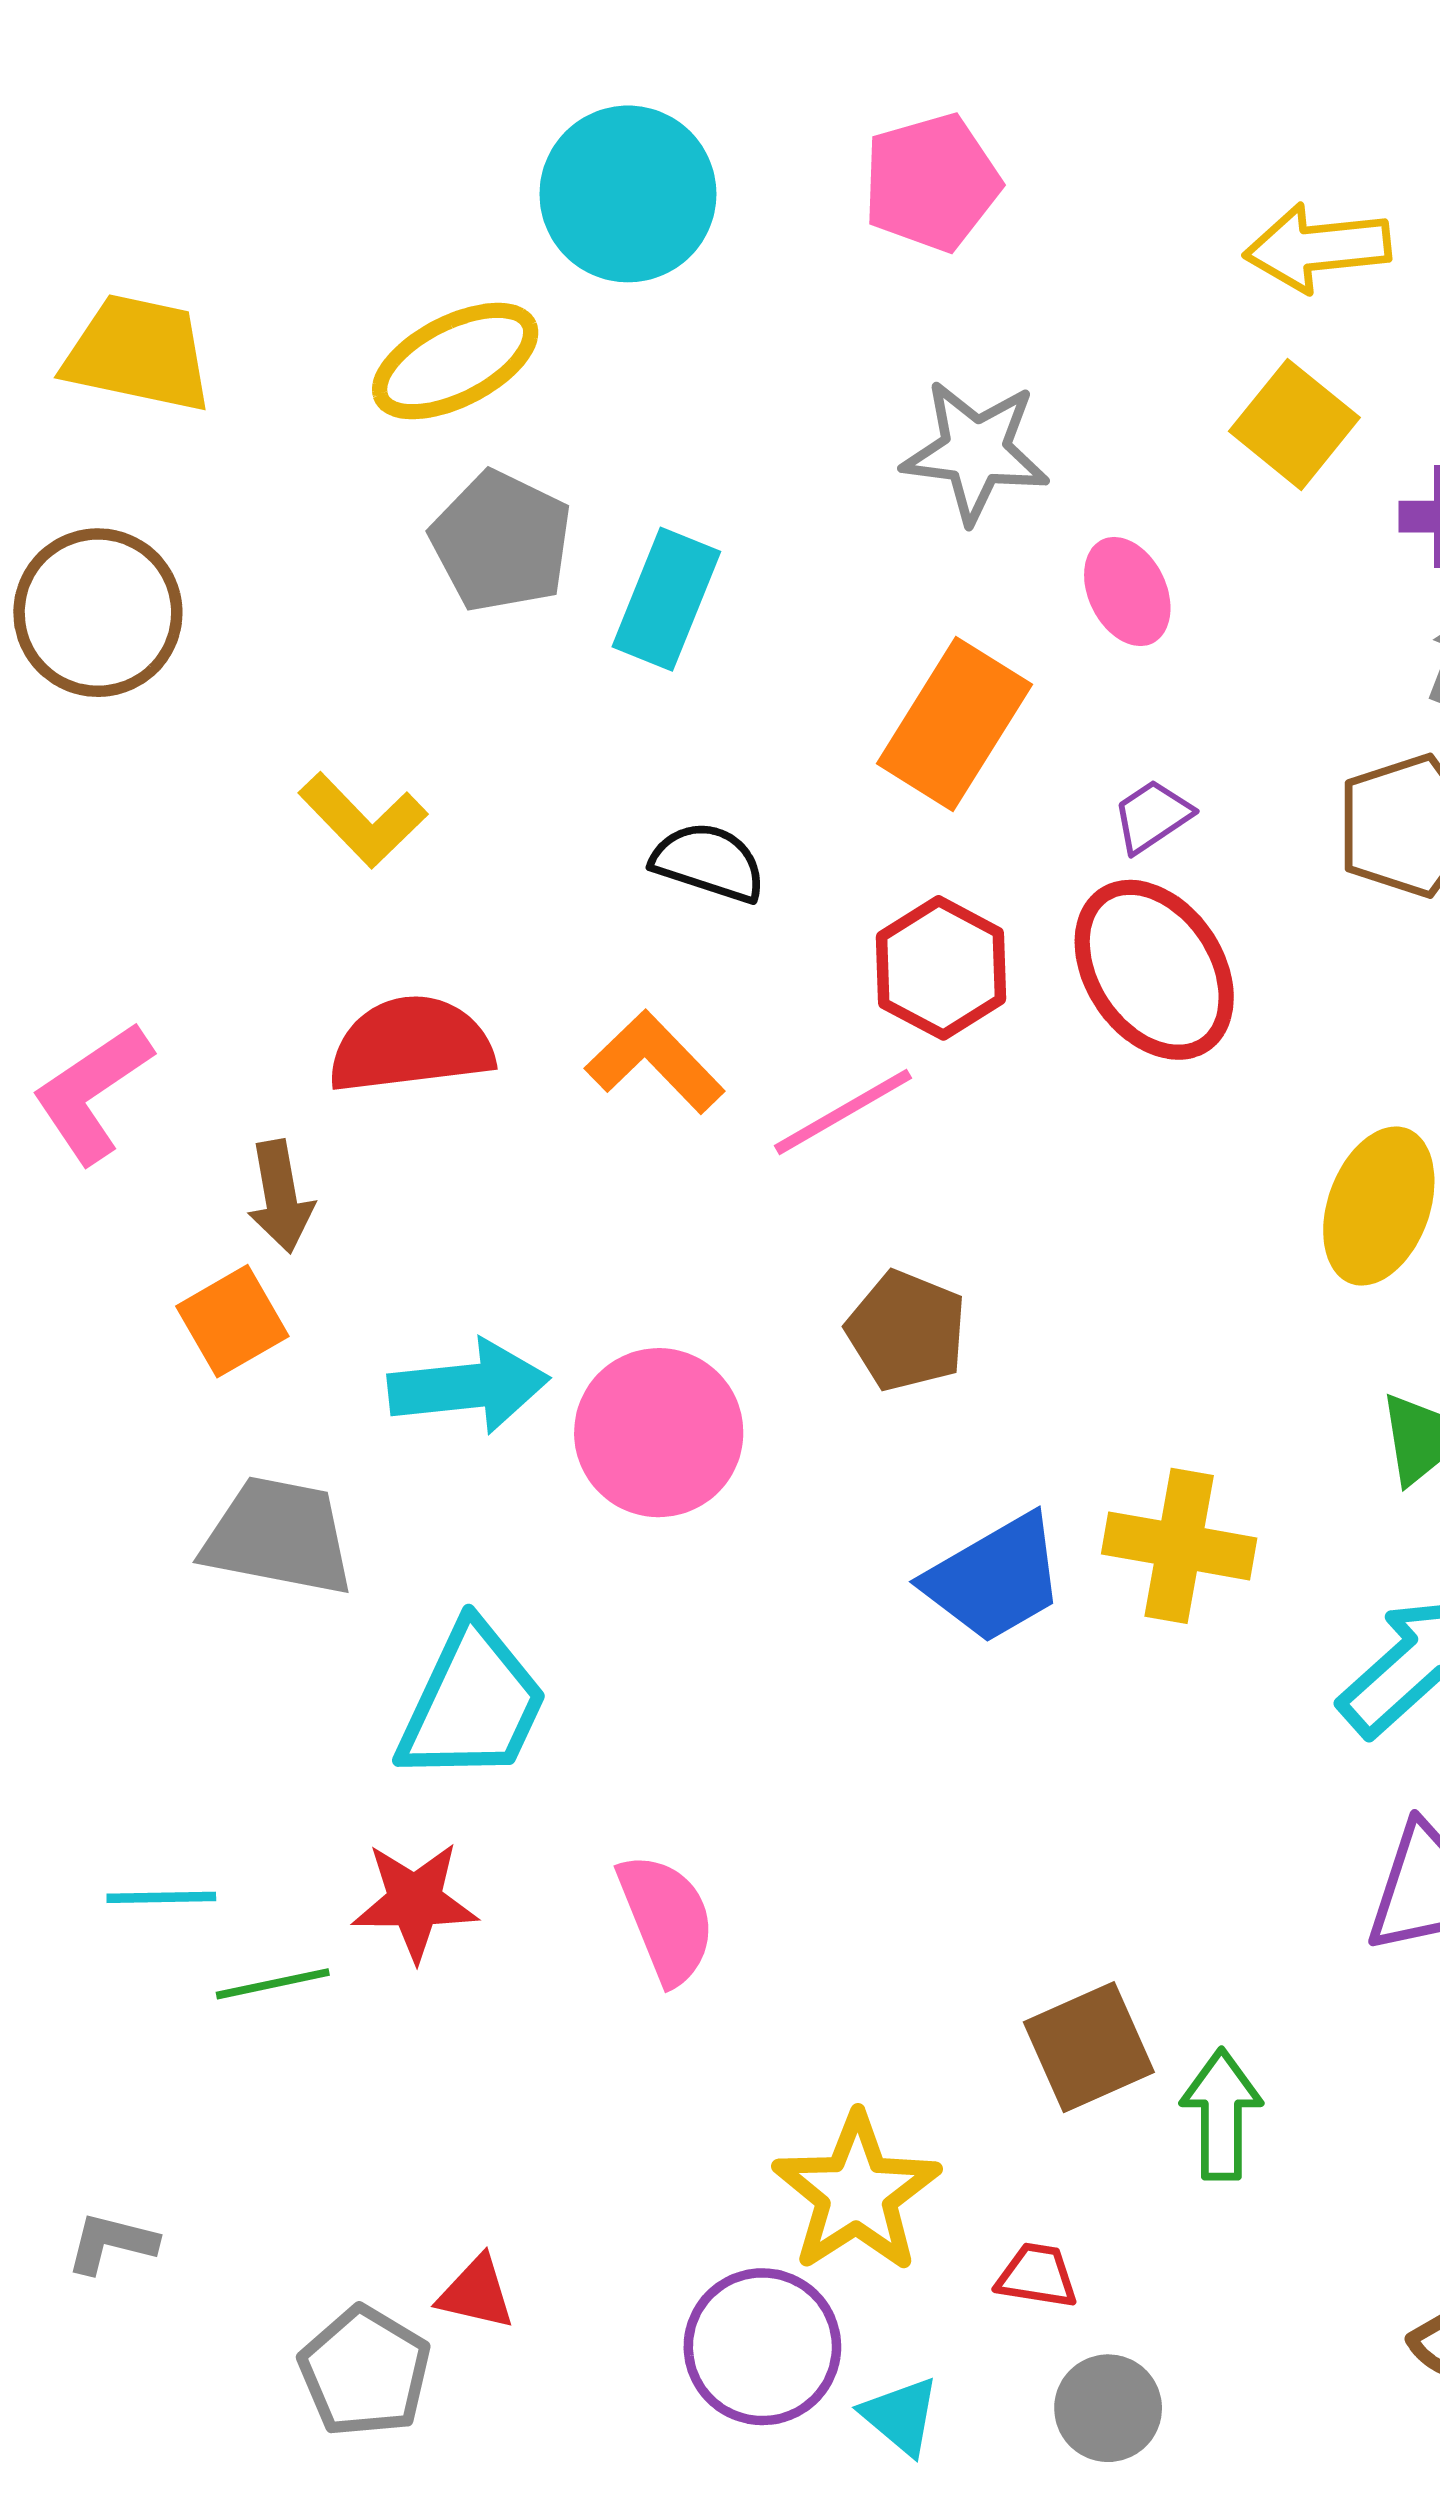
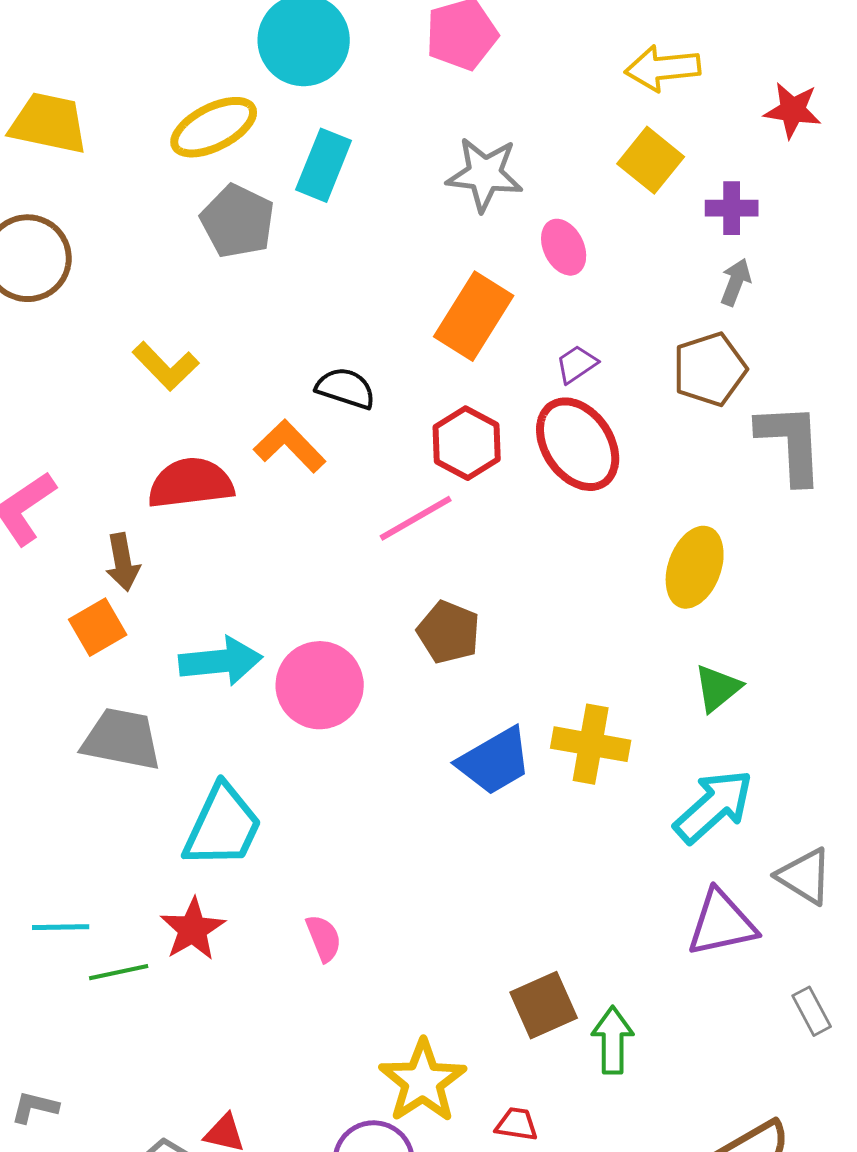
cyan rectangle: (666, 599) -> (324, 165), moved
orange L-shape: (655, 1062) -> (290, 446), moved
red star: (415, 1901) -> (193, 929), turned -30
pink semicircle: (666, 1918) -> (324, 938), size x0.7

